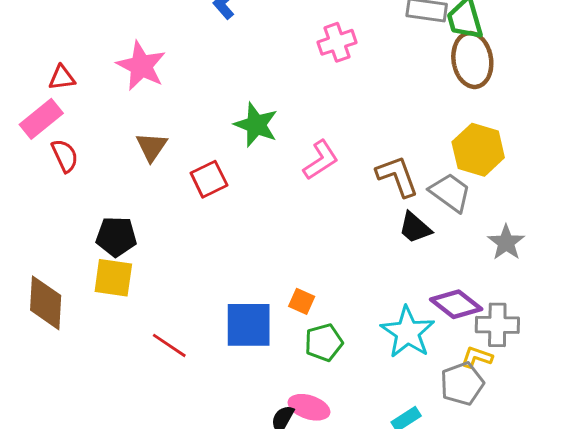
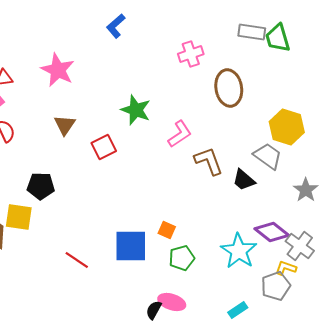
brown ellipse: (472, 60) -> (229, 88), moved
brown L-shape: (397, 176) -> (209, 161), moved
yellow square: (113, 278) -> (19, 217), moved
gray cross: (497, 325) -> (300, 246), turned 36

